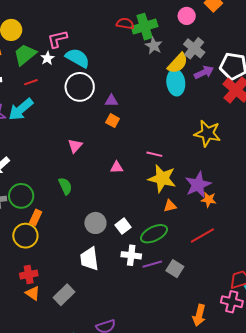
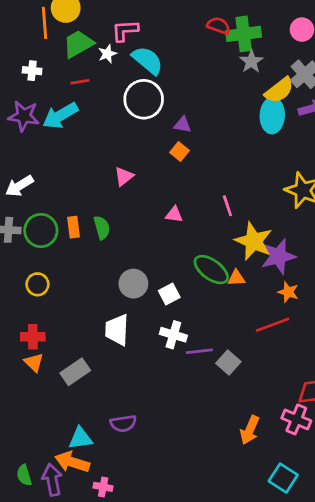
pink line: (154, 154) -> (227, 206), turned 49
yellow star: (162, 179) -> (254, 241), moved
orange star: (209, 200) -> (288, 292), moved
orange rectangle: (36, 217) -> (73, 227), moved, turned -42
green ellipse: (154, 234) -> (211, 270), moved, turned 52
yellow circle: (25, 236) -> (37, 284), size x0.7

